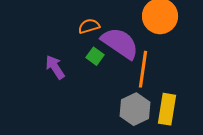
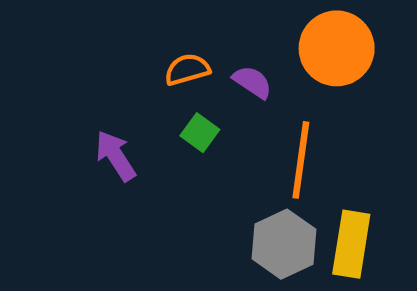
purple semicircle: (120, 43) -> (252, 82), moved, size x0.5

